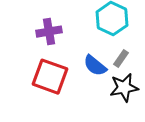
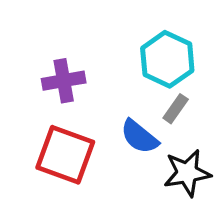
gray rectangle: (121, 59) -> (176, 109), moved

